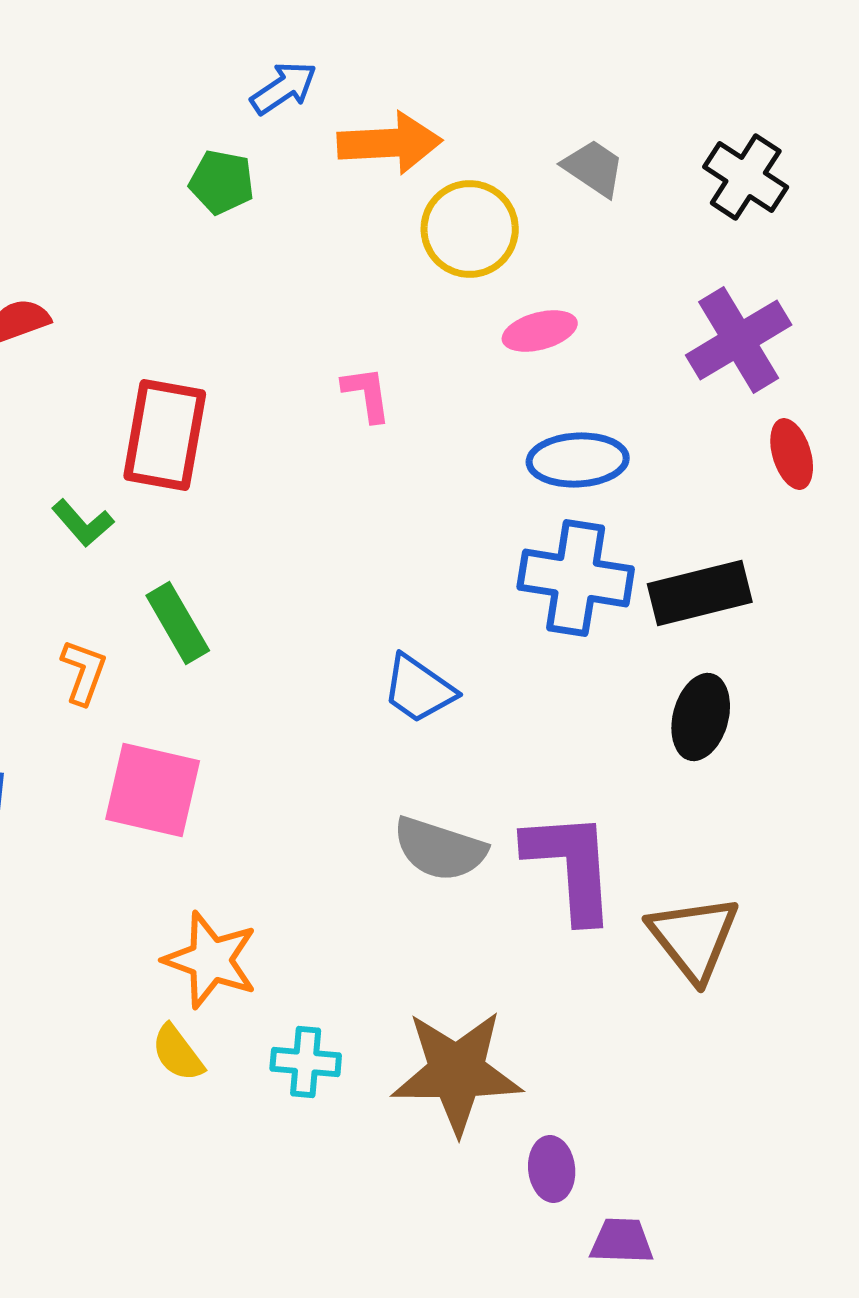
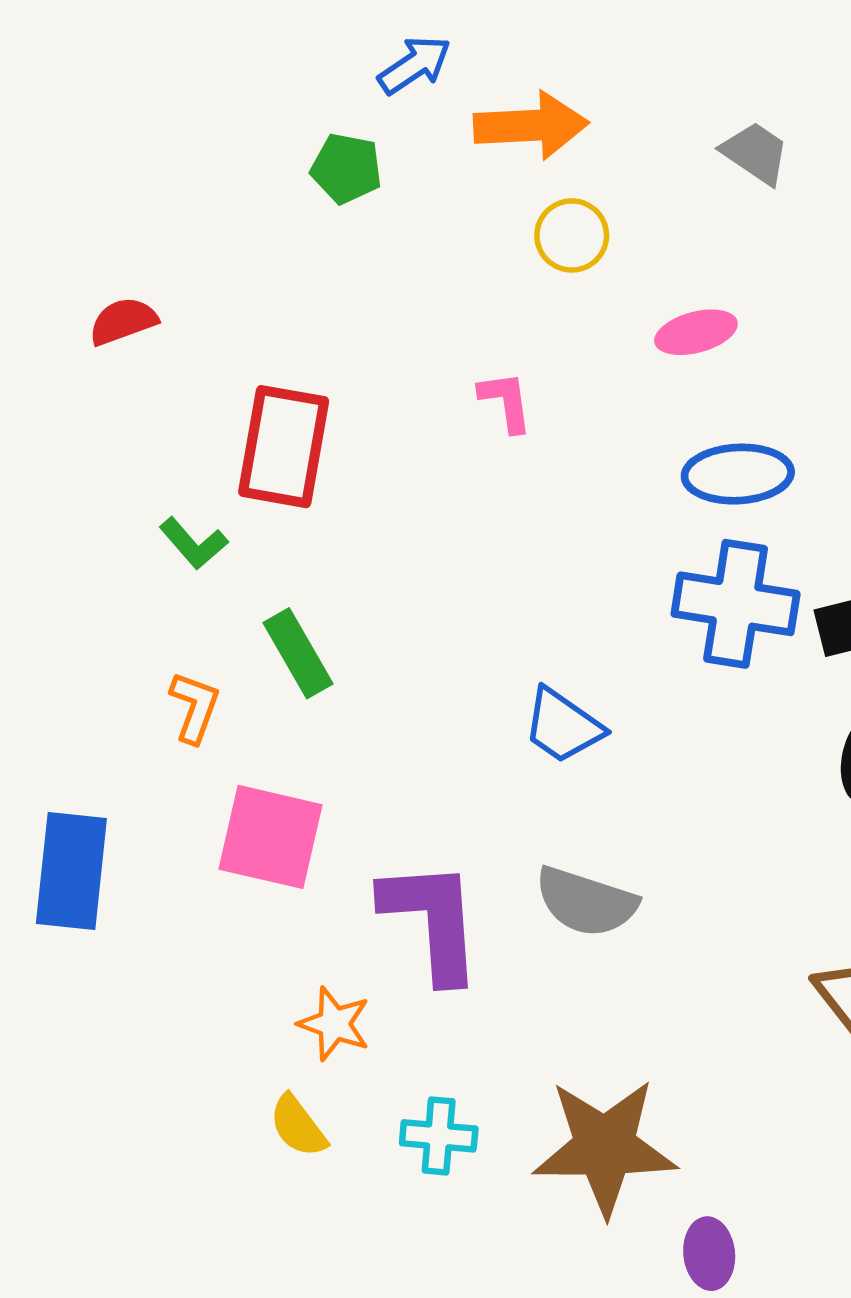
yellow circle: (470, 229) -> (572, 235), moved, size x0.7
purple L-shape: (571, 866) -> (432, 920), moved
orange star: (211, 960) -> (334, 1024), size x0.7

